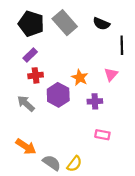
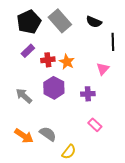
black pentagon: (31, 24) -> (29, 22), turned 30
red cross: (36, 75) -> (48, 60), moved
orange star: (80, 78) -> (67, 62), moved
pink rectangle: (102, 135) -> (95, 125), turned 32
gray semicircle: (52, 163) -> (48, 134), moved

